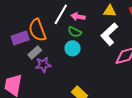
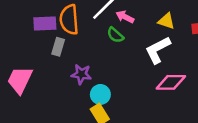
cyan circle: (73, 48) -> (100, 94), moved
gray rectangle: (35, 53) -> (58, 47), turned -48
purple star: (43, 65) -> (81, 74), moved

